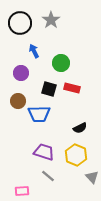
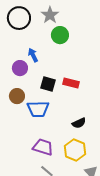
blue arrow: (34, 51) -> (33, 55), moved
green circle: (61, 63) -> (60, 35), moved

